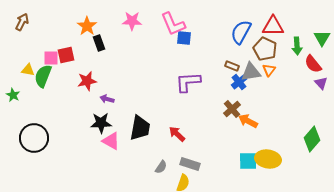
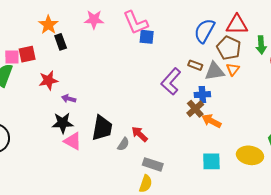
purple L-shape: (188, 82) -> (171, 81), moved, turned -44
blue cross: (239, 82) -> (202, 95), moved, turned 35
yellow ellipse: (268, 159) -> (250, 155), moved
gray semicircle: (161, 167) -> (123, 144), moved

